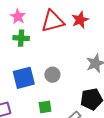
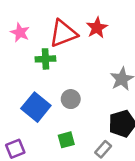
green cross: (21, 38) -> (45, 59), moved
blue square: (24, 78) -> (36, 107), turned -30

